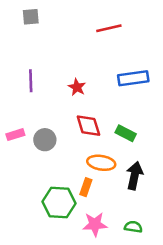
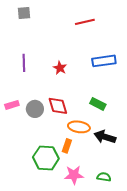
red diamond: (88, 126) -> (58, 106), moved
black arrow: (135, 176) -> (105, 137), turned -85

